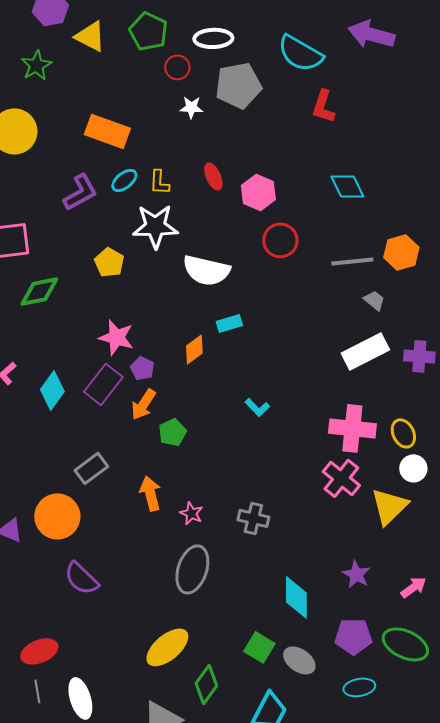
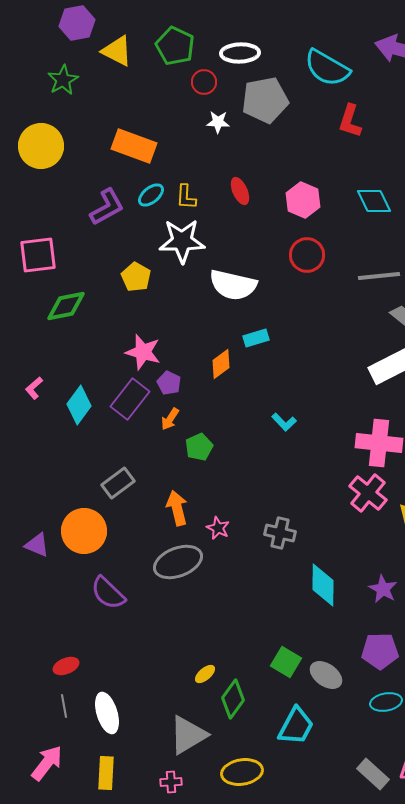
pink hexagon: (258, 192) -> (303, 200), moved
orange arrow: (143, 404) -> (170, 419), size x0.7
gray ellipse: (192, 569) -> (178, 562), moved, turned 51
cyan diamond: (296, 597) -> (323, 585), moved
yellow ellipse: (167, 647) -> (205, 674), moved, size x0.5
red ellipse: (39, 651) -> (66, 666), size x0.7

